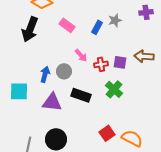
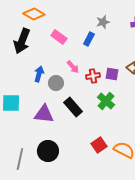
gray star: (115, 20) -> (103, 22), moved
blue arrow: (45, 74) -> (39, 74), moved
black rectangle: (81, 95) -> (73, 107), turned 30

